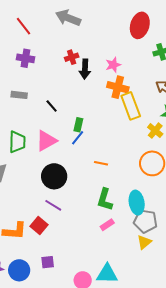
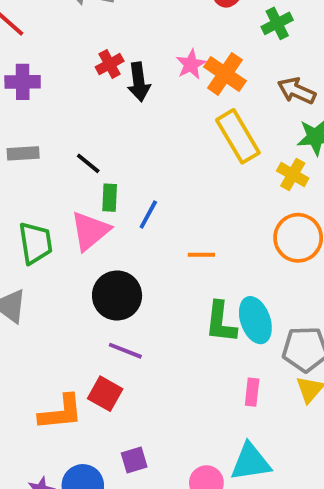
orange cross: (118, 87) -> (225, 74), moved, turned 30
green rectangle: (78, 125) -> (110, 198), moved
cyan ellipse: (137, 203) -> (255, 320), moved
pink rectangle: (107, 225) -> (252, 392), moved, turned -40

